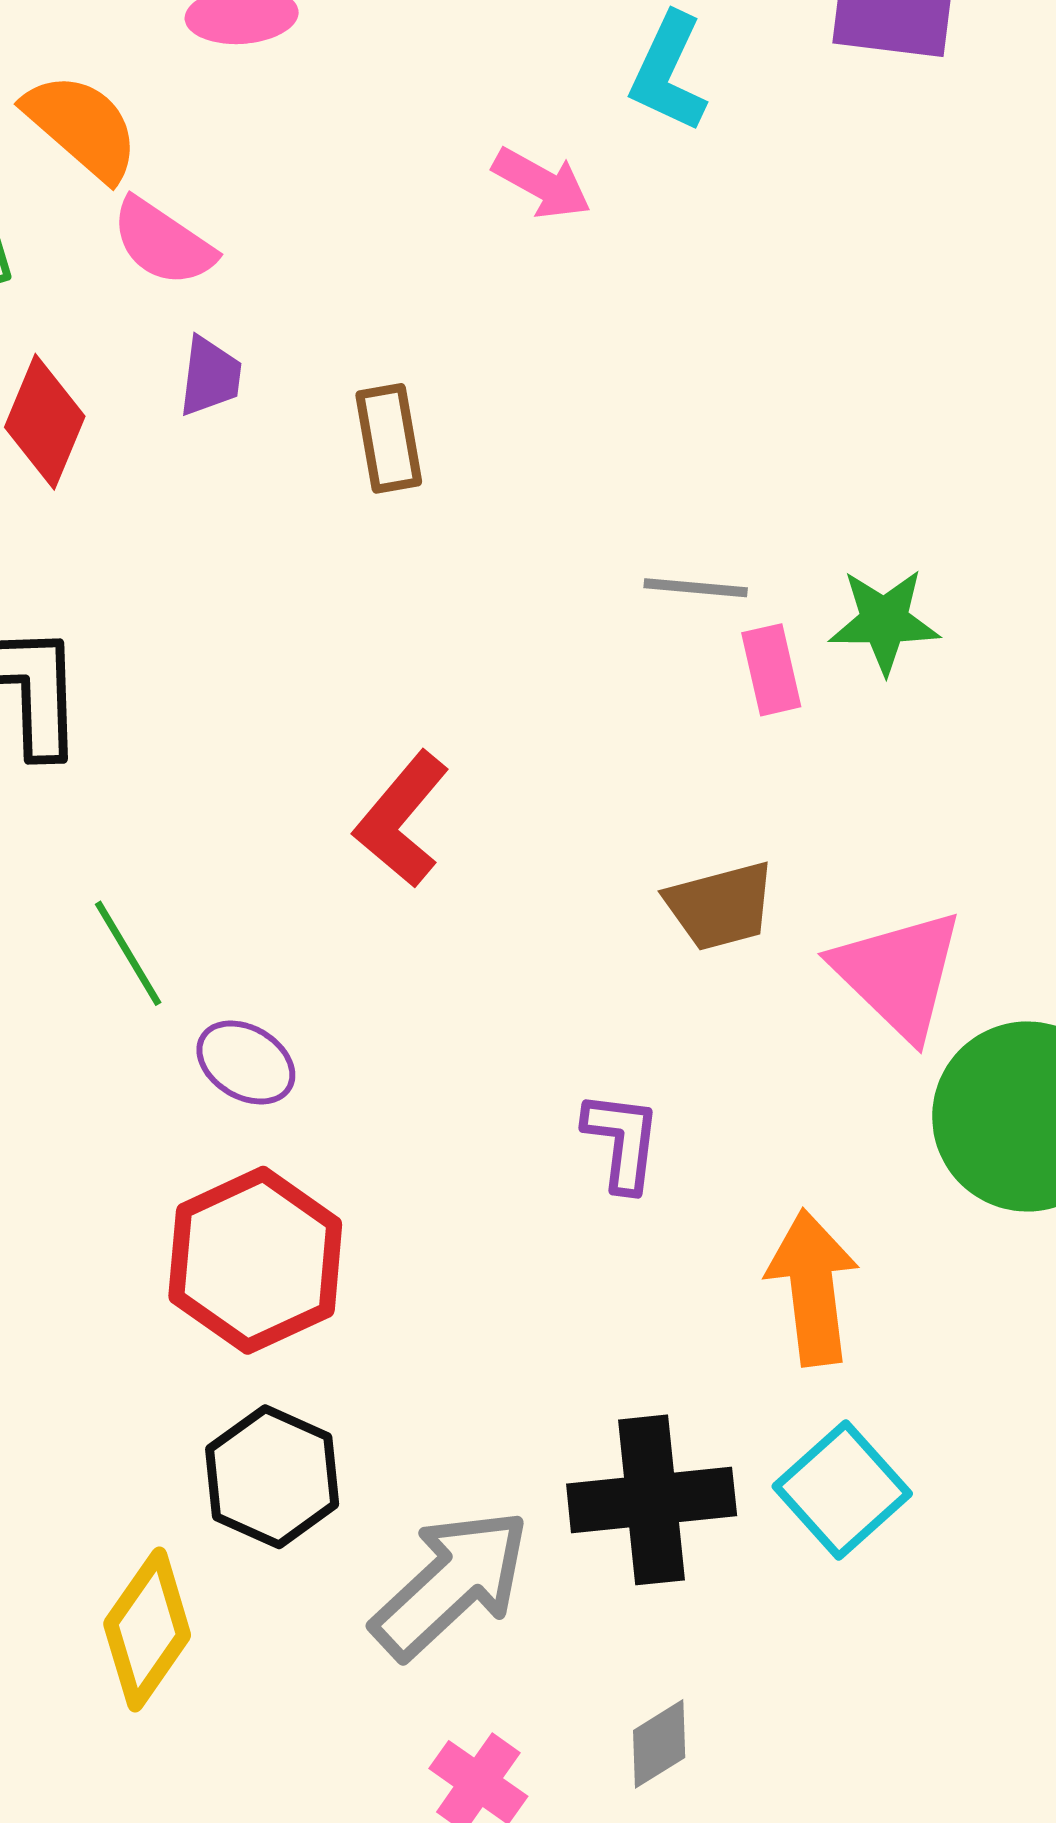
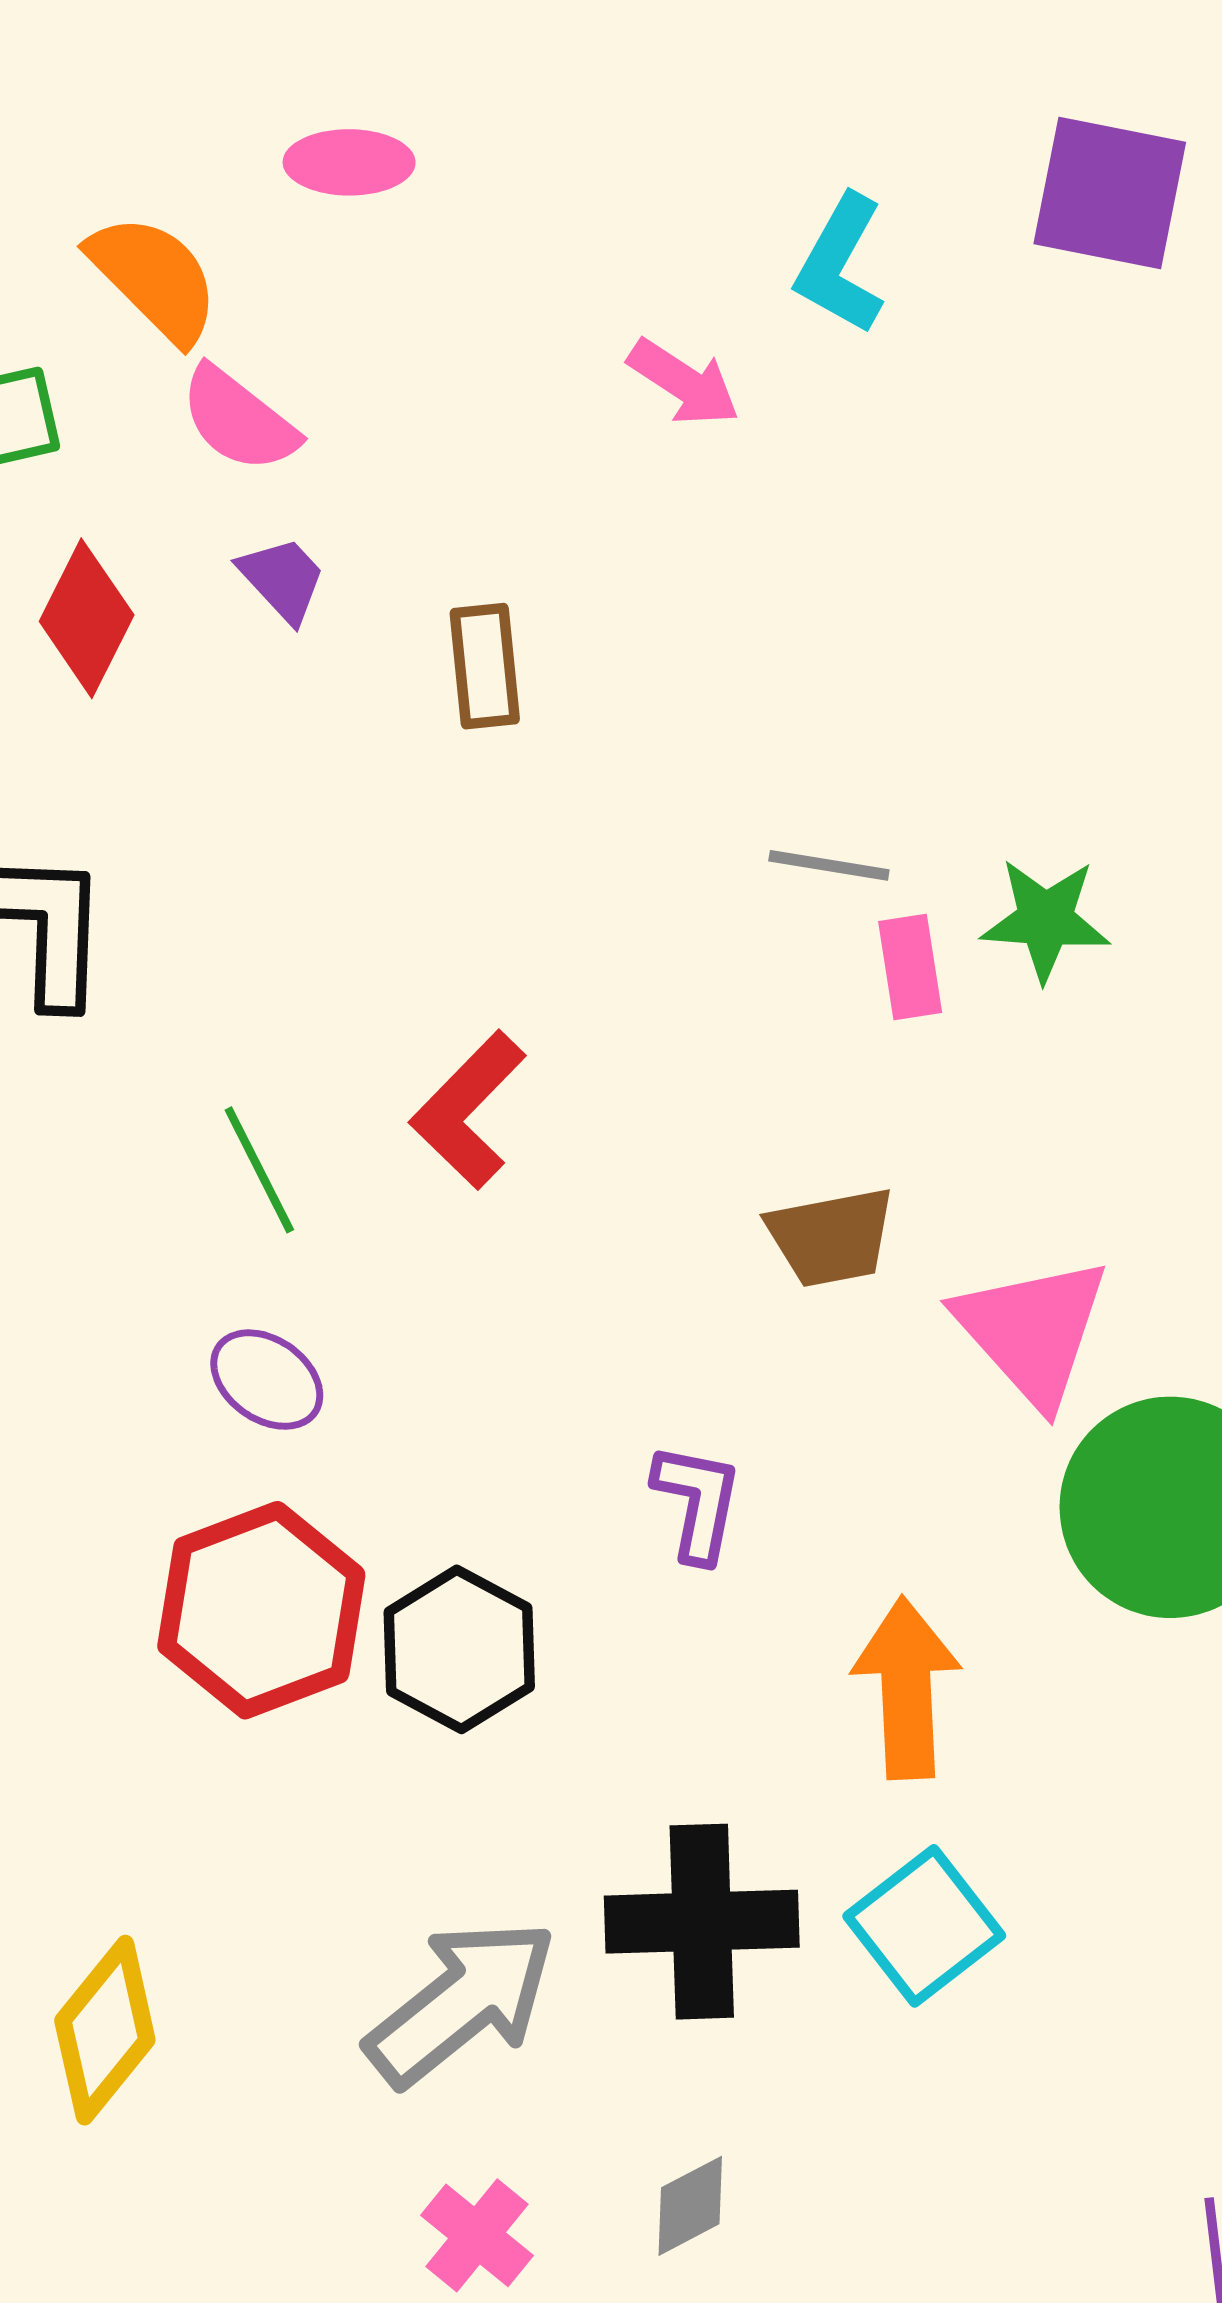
purple trapezoid: (210, 376) -> (282, 579), turned -54
green line: (128, 953) -> (259, 1170), moved
black hexagon: (272, 1477) -> (459, 1649), moved

